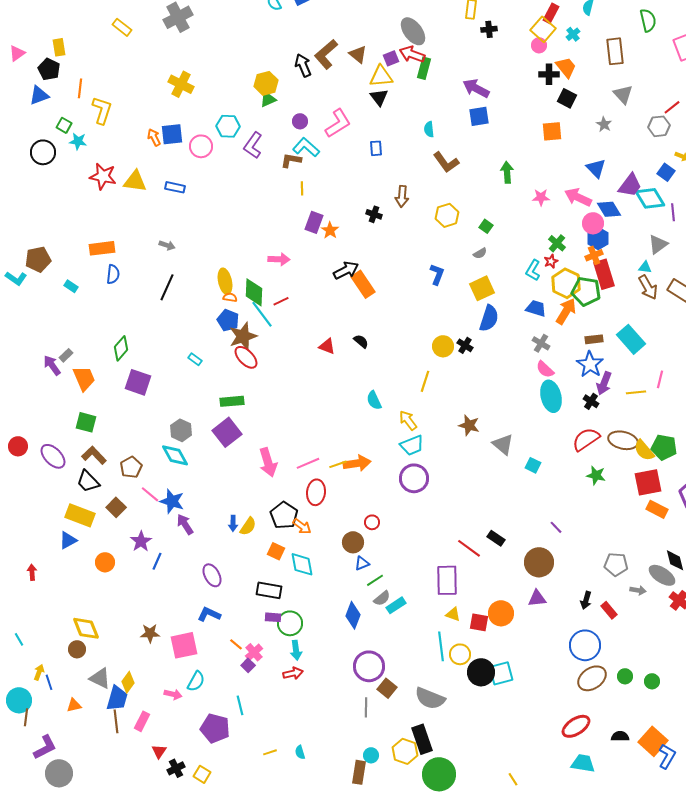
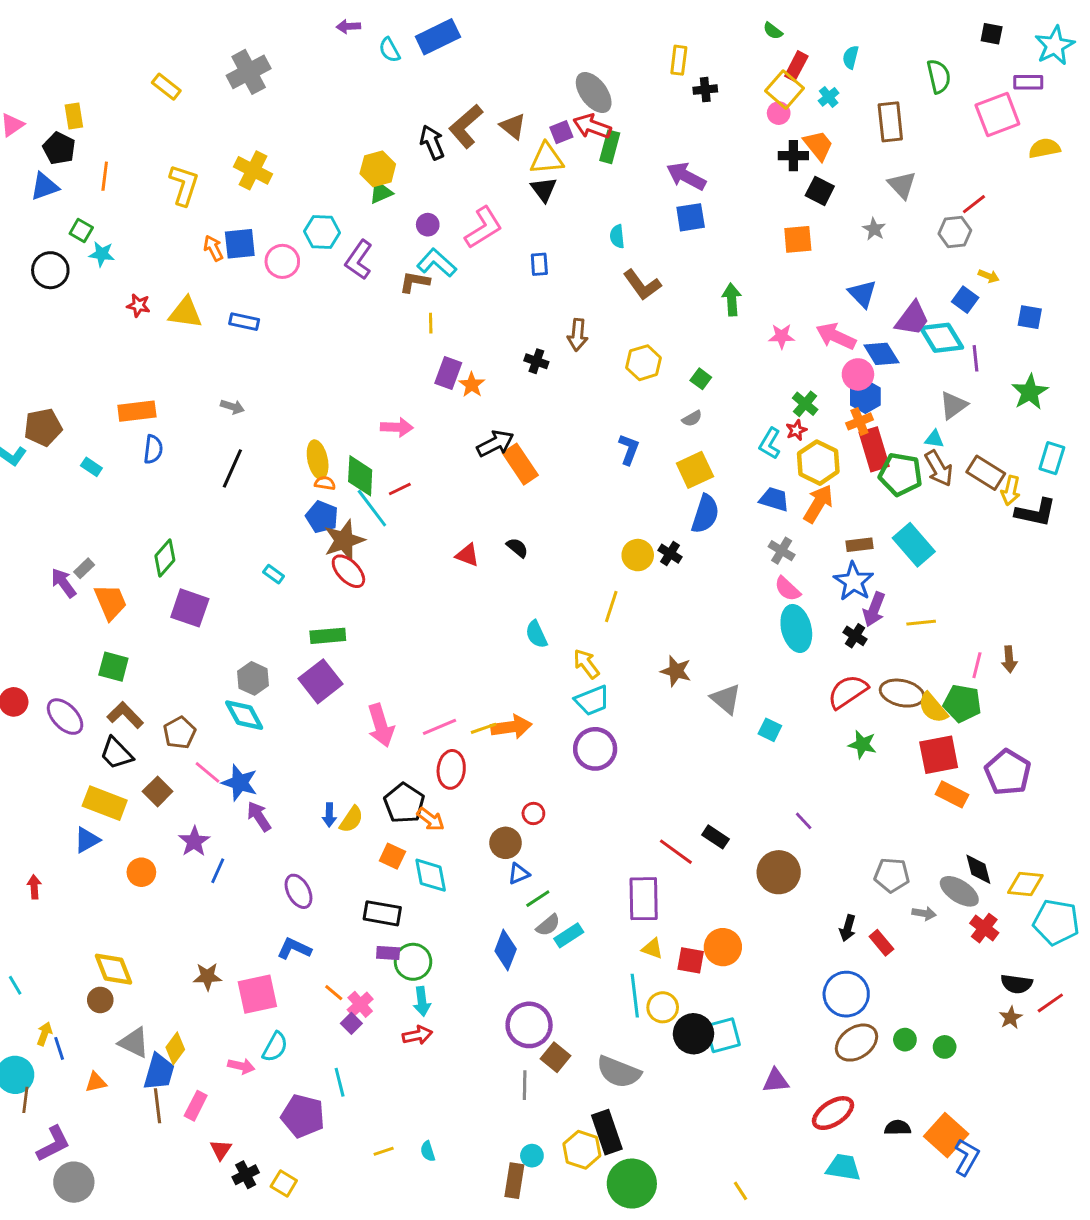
yellow L-shape: (102, 110) -> (184, 185), moved
red star: (103, 176) -> (138, 305), size x0.6
green pentagon: (586, 291) -> (901, 474), moved
pink line: (660, 379) -> (977, 665), moved
purple triangle: (537, 598) -> (776, 1081), moved

